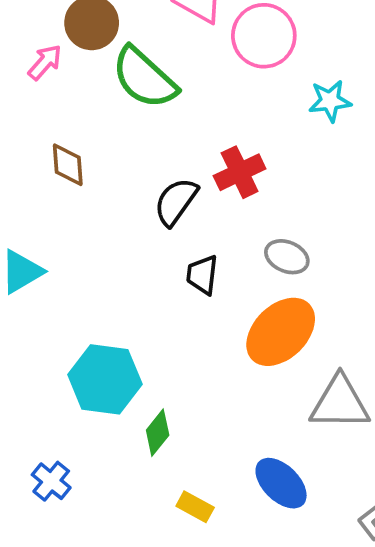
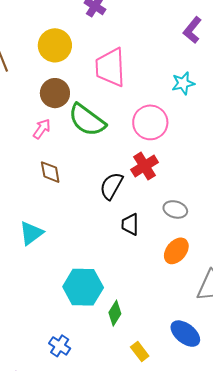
pink circle: (264, 36) -> (150, 122), moved
pink arrow: (45, 62) -> (42, 129), moved
cyan star: (330, 101) -> (183, 83), moved
orange ellipse: (281, 332) -> (176, 251), size x0.7
yellow rectangle: (195, 507) -> (140, 351), turned 30

